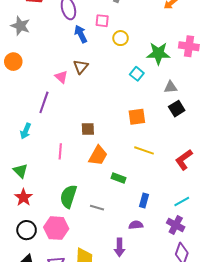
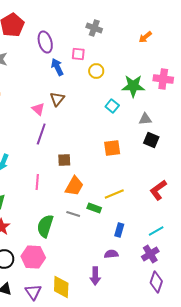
purple line: (44, 102) -> (41, 134), moved
black square: (177, 109) -> (151, 140), turned -35
yellow line: (144, 150) -> (114, 194), moved, turned -42
gray line: (97, 208) -> (73, 214), moved
purple cross: (176, 225) -> (150, 254), turned 30

